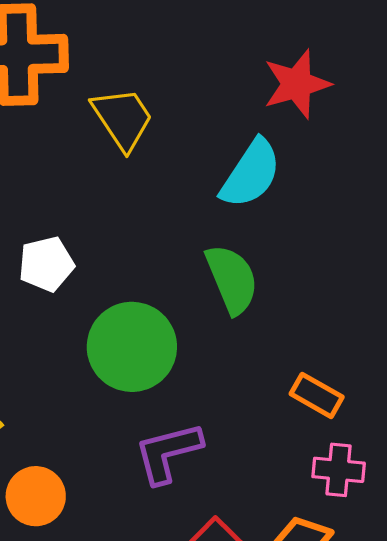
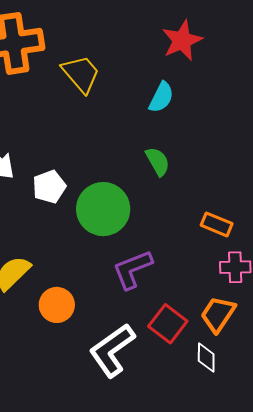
cyan semicircle: (251, 174) -> (161, 97), size x0.7
white pentagon: (46, 264) -> (49, 187), moved
green semicircle: (232, 279) -> (158, 161), size x0.7

